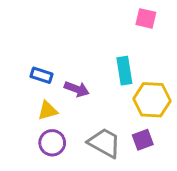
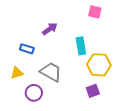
purple arrow: (77, 89) -> (50, 29), moved, turned -56
yellow triangle: (48, 111) -> (17, 73), moved
gray trapezoid: (104, 143) -> (51, 72), moved

